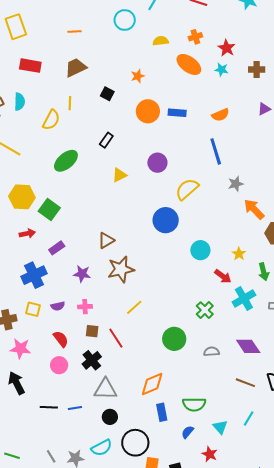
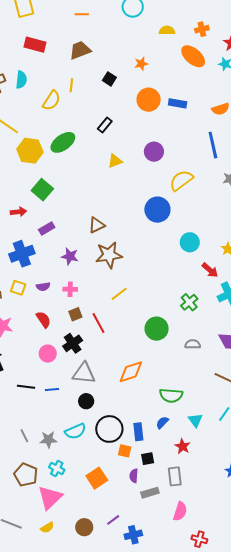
yellow hexagon: (22, 197) -> (30, 151), moved
brown square: (92, 331) -> (75, 314), turned -32
pink circle: (59, 365) -> (48, 354), moved
blue rectangle: (162, 412) -> (138, 432), moved

